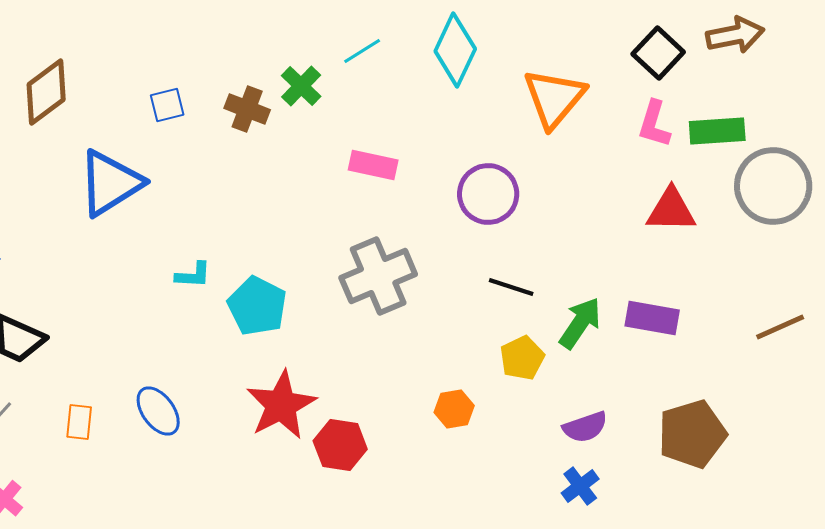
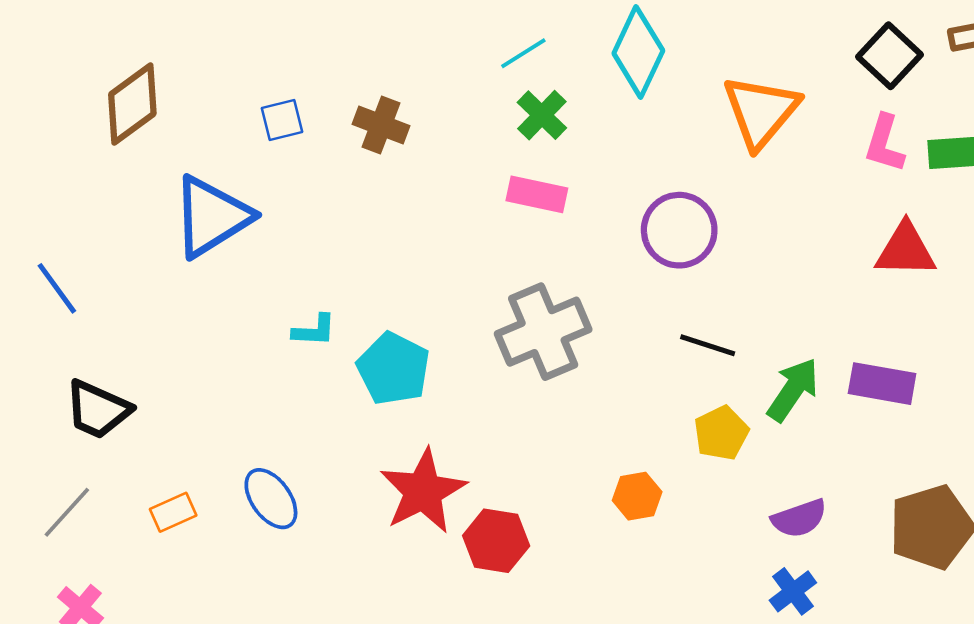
green cross: (301, 86) -> (542, 115), moved
orange rectangle: (79, 422) -> (173, 512), turned 60

